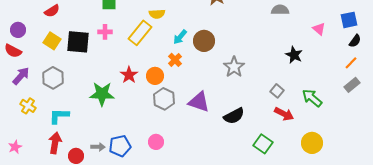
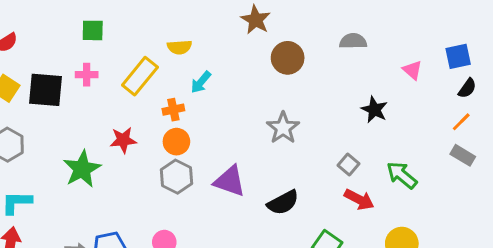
yellow semicircle: (157, 14) -> (179, 47), moved
brown circle: (204, 41) -> (288, 58), moved
orange cross: (175, 60) -> (173, 110), moved, turned 32
red star: (129, 75) -> (123, 140), turned 30
orange circle: (155, 76) -> (176, 142), moved
gray rectangle: (352, 85) -> (463, 155), turned 70
green star: (102, 94) -> (82, 169), turned -30

